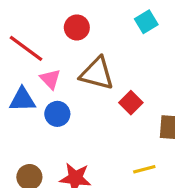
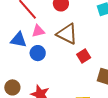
pink triangle: (50, 79) -> (38, 31), turned 48

